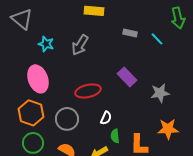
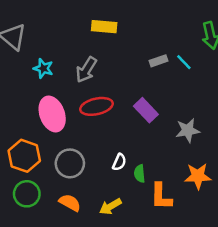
gray rectangle: (130, 33) -> (159, 61), moved, turned -32
pink ellipse: (38, 79) -> (52, 114), moved
red ellipse: (88, 91) -> (96, 106), moved
green semicircle: (115, 136) -> (140, 174), moved

